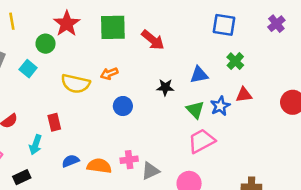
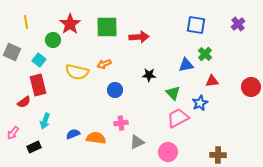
red arrow: (153, 40) -> (139, 37), turned -42
blue triangle: (199, 75) -> (186, 65), moved
blue star: (220, 106) -> (200, 103), moved
red rectangle: (54, 122) -> (38, 85), moved, size x1.5
pink cross: (129, 160) -> (121, 123), moved

